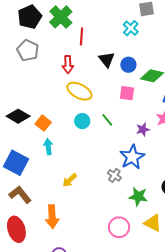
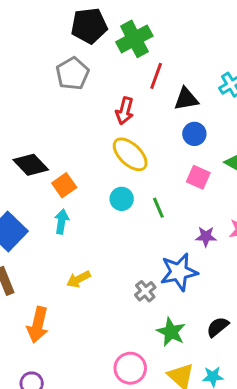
black triangle: (107, 59) -> (186, 99), moved, turned 42
blue circle: (128, 65) -> (194, 134), moved

